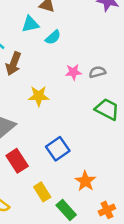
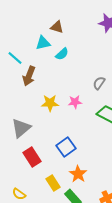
pink star: (73, 72) -> (75, 102), moved
gray semicircle: (97, 72) -> (99, 83), turned -40
orange star: (85, 181) -> (78, 174), moved

